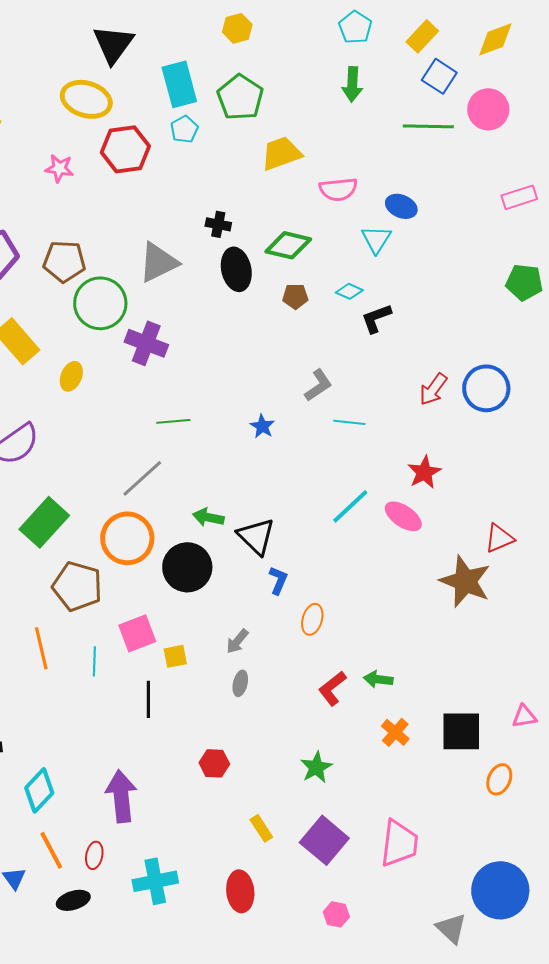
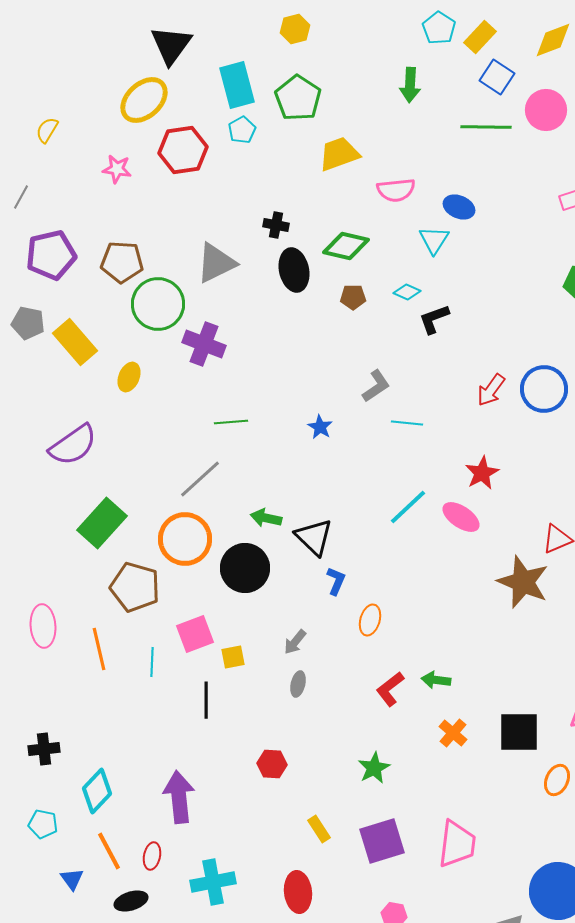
cyan pentagon: (355, 27) -> (439, 28), moved
yellow ellipse: (86, 99) -> (144, 100), turned -60
purple square: (324, 840) -> (382, 841), turned 33

